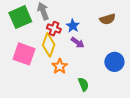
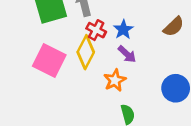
brown semicircle: (108, 19) -> (174, 27), turned -35
orange star: (60, 66) -> (115, 80), moved

